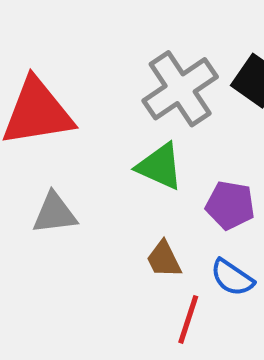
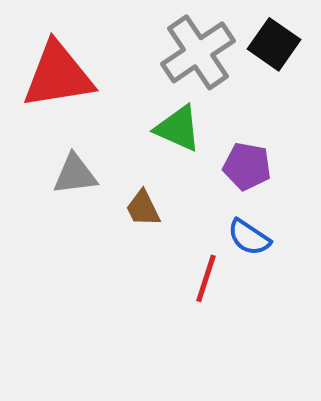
brown trapezoid: (164, 259) -> (143, 208), moved

